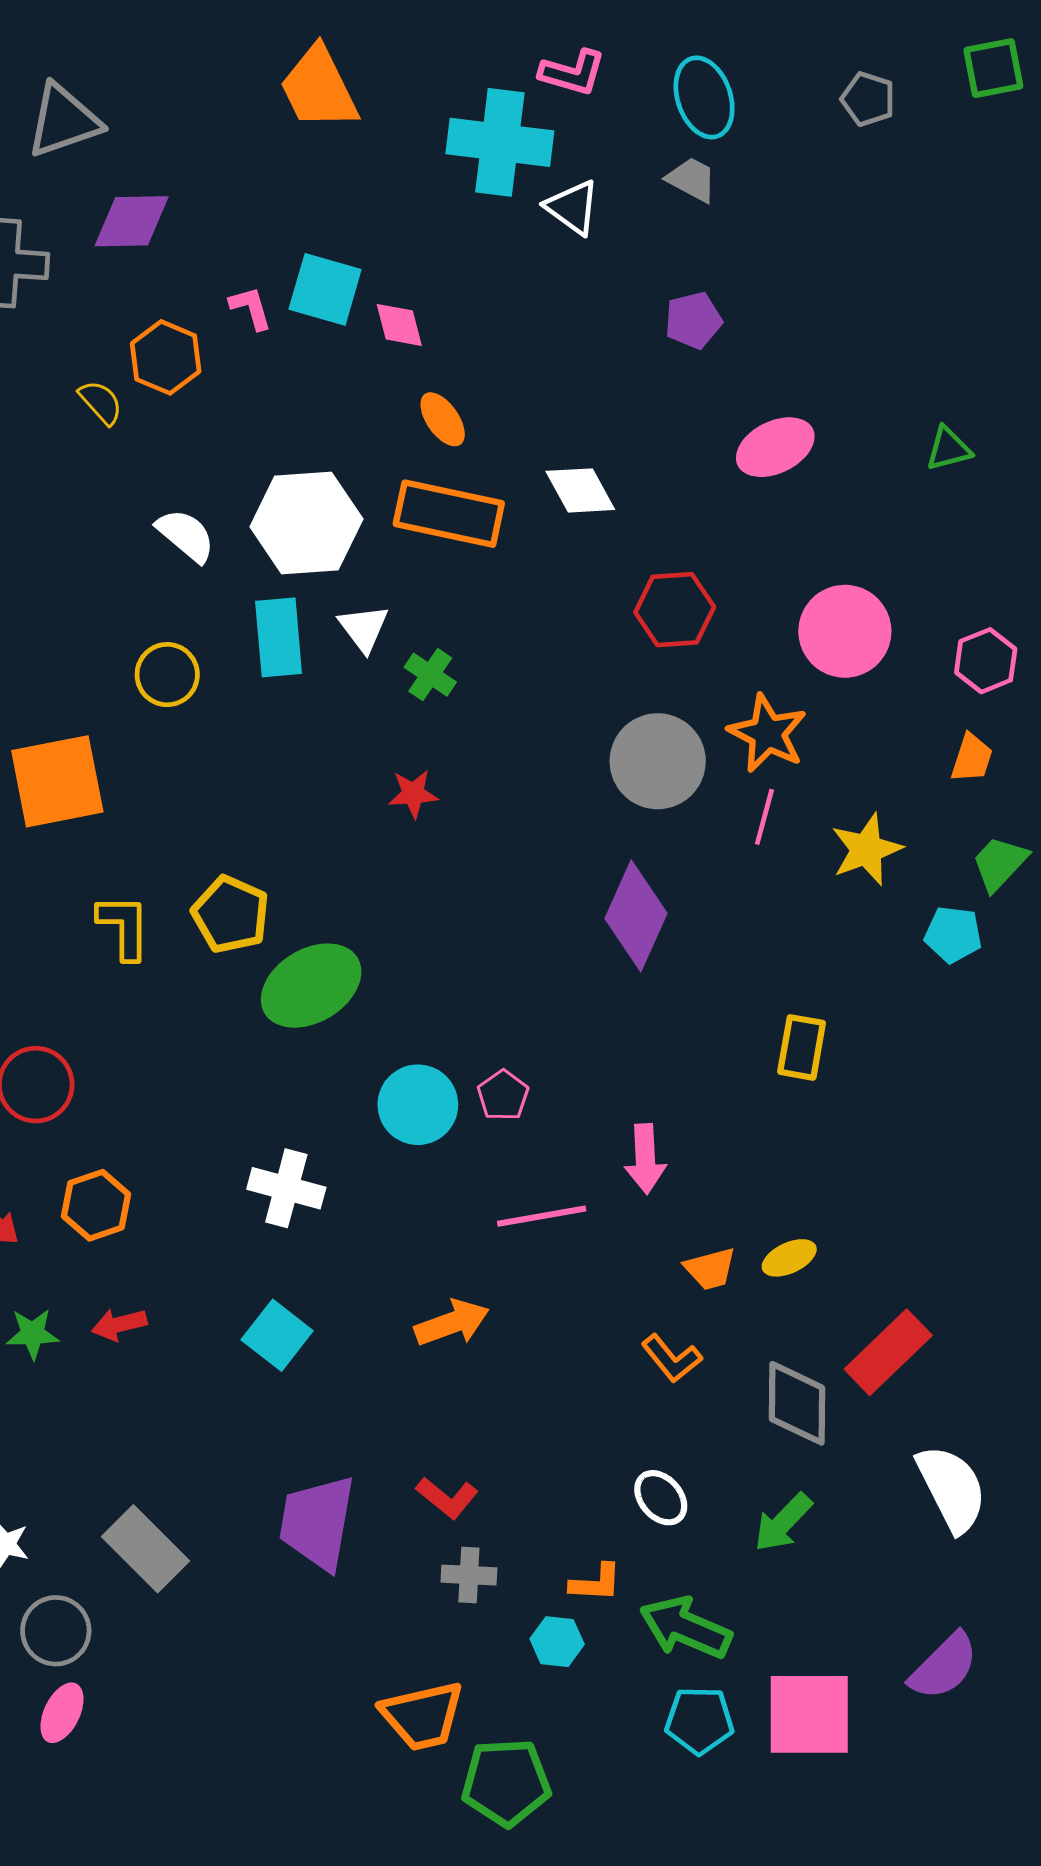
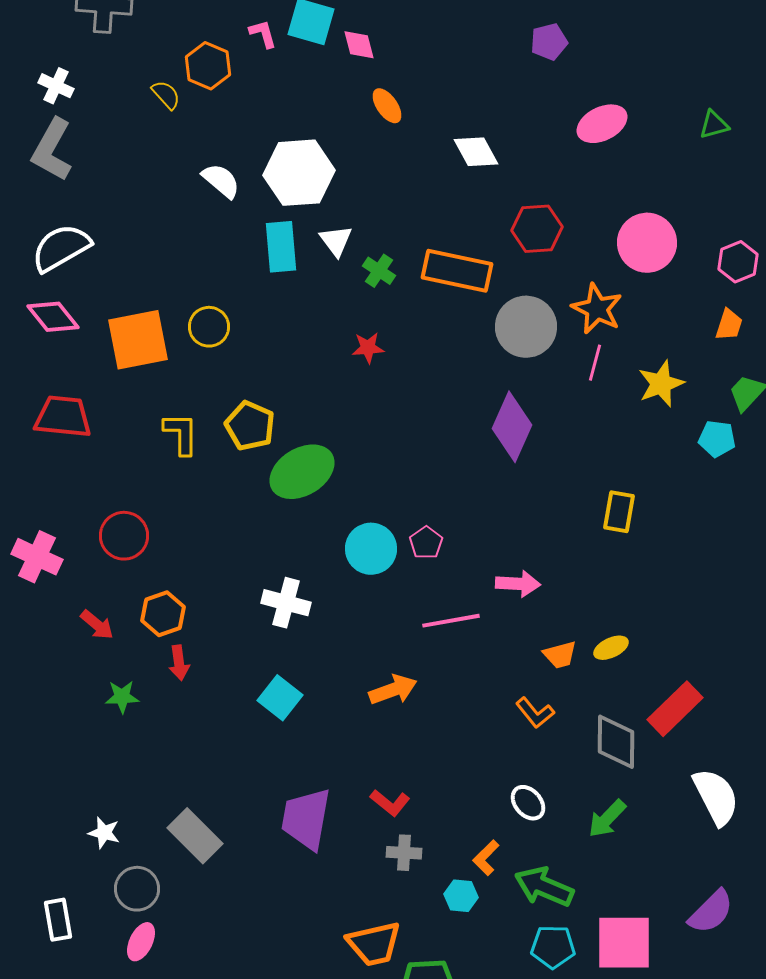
orange rectangle: (449, 514) -> (457, 271), moved
yellow circle: (167, 675) -> (209, 327), moved
pink arrow: (645, 1159) -> (518, 584), turned -84
red arrow: (119, 1324) -> (179, 663), moved, turned -84
orange L-shape: (596, 1583) -> (486, 858), turned 132

